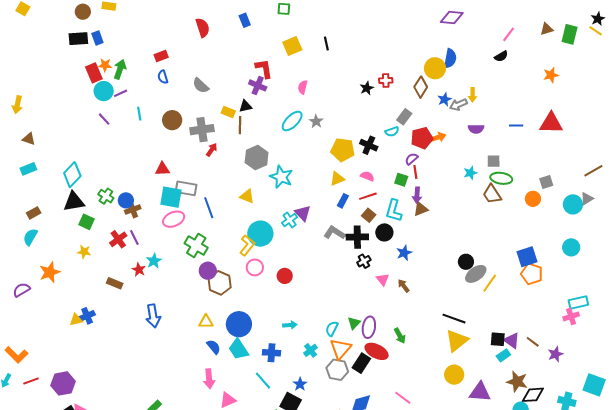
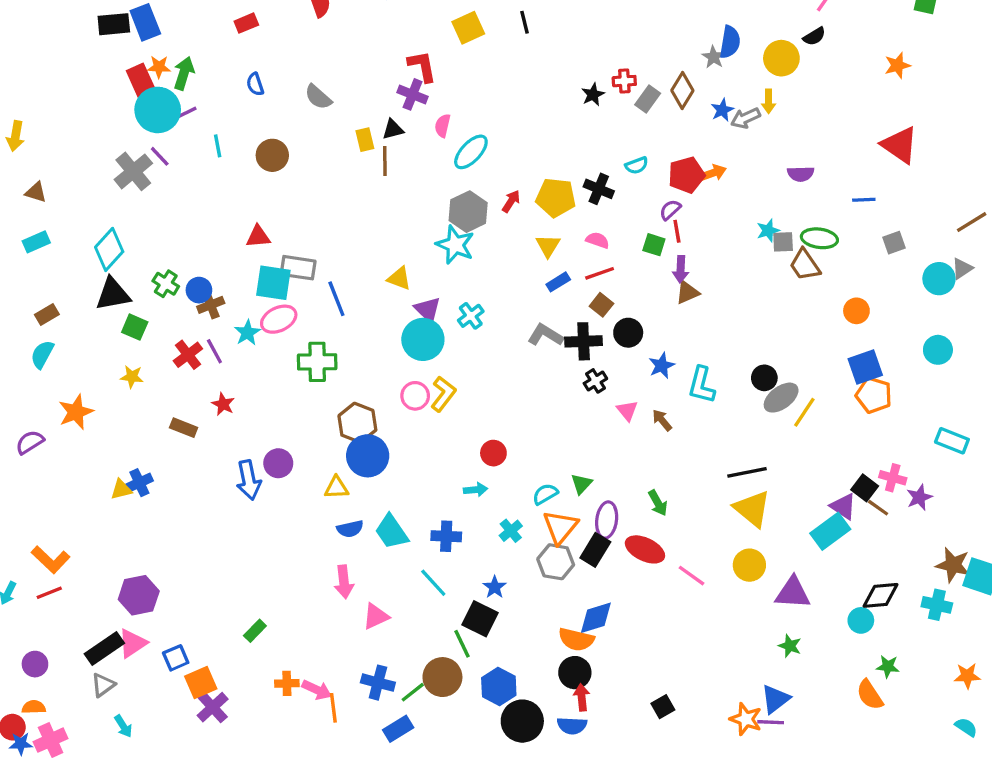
blue rectangle: (97, 38) -> (145, 22), size x1.5
red rectangle: (161, 56) -> (246, 23), moved
yellow circle: (435, 68) -> (781, 58), moved
pink semicircle: (303, 87) -> (443, 126), moved
cyan circle: (104, 91) -> (158, 110), size x1.4
yellow rectangle: (228, 112) -> (365, 140), turned 56
gray rectangle: (404, 117) -> (648, 99), moved
gray star: (316, 121) -> (714, 57), moved
red triangle: (551, 123) -> (900, 145), turned 35
blue line: (516, 126) -> (864, 200), moved
purple semicircle: (476, 129) -> (801, 174), moved
gray cross: (202, 130) -> (133, 171), moved, turned -30
red arrow: (212, 150) -> (511, 201), moved
gray hexagon: (257, 157) -> (468, 212), moved
gray square: (494, 161) -> (783, 242), moved
yellow triangle: (337, 179) -> (548, 246), turned -35
orange circle: (533, 199) -> (856, 311), moved
blue rectangle: (343, 201) -> (558, 282), turned 32
cyan L-shape: (394, 211) -> (701, 385), moved
purple triangle: (303, 213) -> (428, 310), moved
yellow L-shape: (247, 245) -> (443, 394), moved
green cross: (196, 246) -> (317, 362), turned -30
cyan star: (154, 261) -> (247, 333), moved
purple circle: (208, 271) -> (278, 463), moved
red circle: (285, 276) -> (493, 453), moved
cyan rectangle: (578, 303) -> (952, 441), turned 36
pink cross: (571, 316) -> (893, 478), moved, turned 35
black line: (454, 319) -> (747, 472), turned -30
blue circle: (239, 324) -> (368, 456), moved
purple ellipse: (369, 327) -> (607, 520), moved
cyan semicircle: (332, 329) -> (545, 494), turned 35
black square: (498, 339) -> (865, 488), moved, turned 35
yellow triangle: (457, 341) -> (752, 509), turned -40
blue semicircle: (214, 347) -> (350, 529), turned 119
red ellipse: (377, 351) -> (645, 549), moved
purple star: (556, 354) -> (919, 497), moved
orange L-shape: (16, 355) -> (51, 560), moved
cyan rectangle: (503, 355) -> (830, 531), size x1.6
brown star: (517, 382) -> (953, 565), moved
purple hexagon: (63, 383) -> (139, 595), moved
pink line: (403, 398) -> (692, 576), moved

